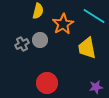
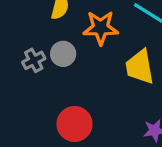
orange star: (63, 24) -> (101, 28), turned 30

